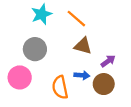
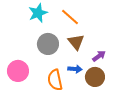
brown triangle: (83, 46) -> (76, 42), turned 36
gray circle: (35, 49) -> (48, 44), moved

